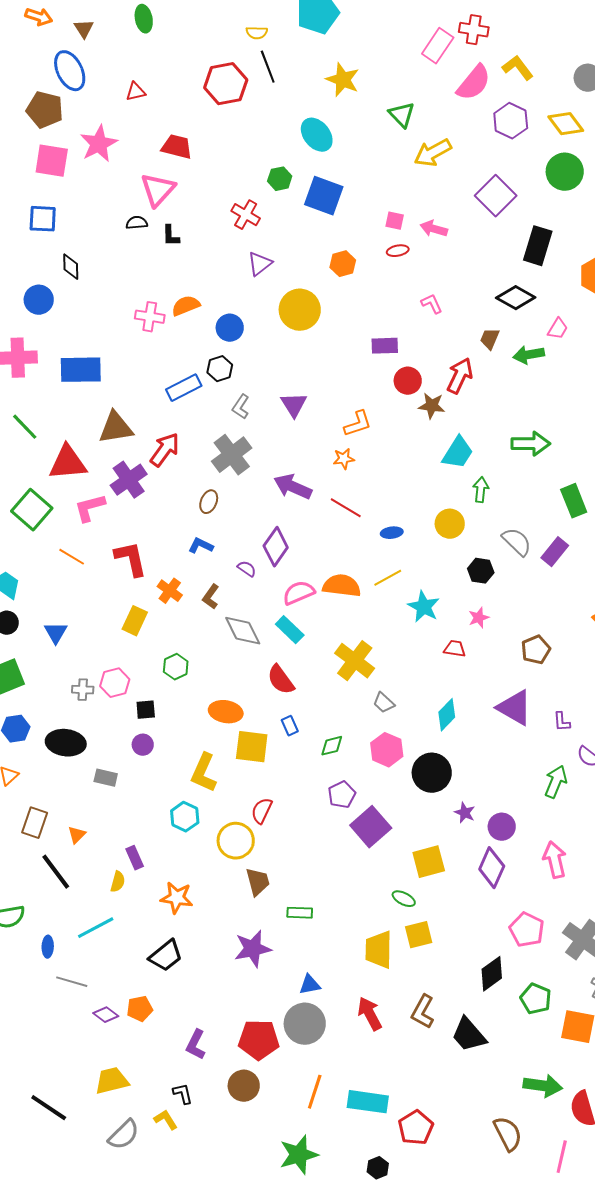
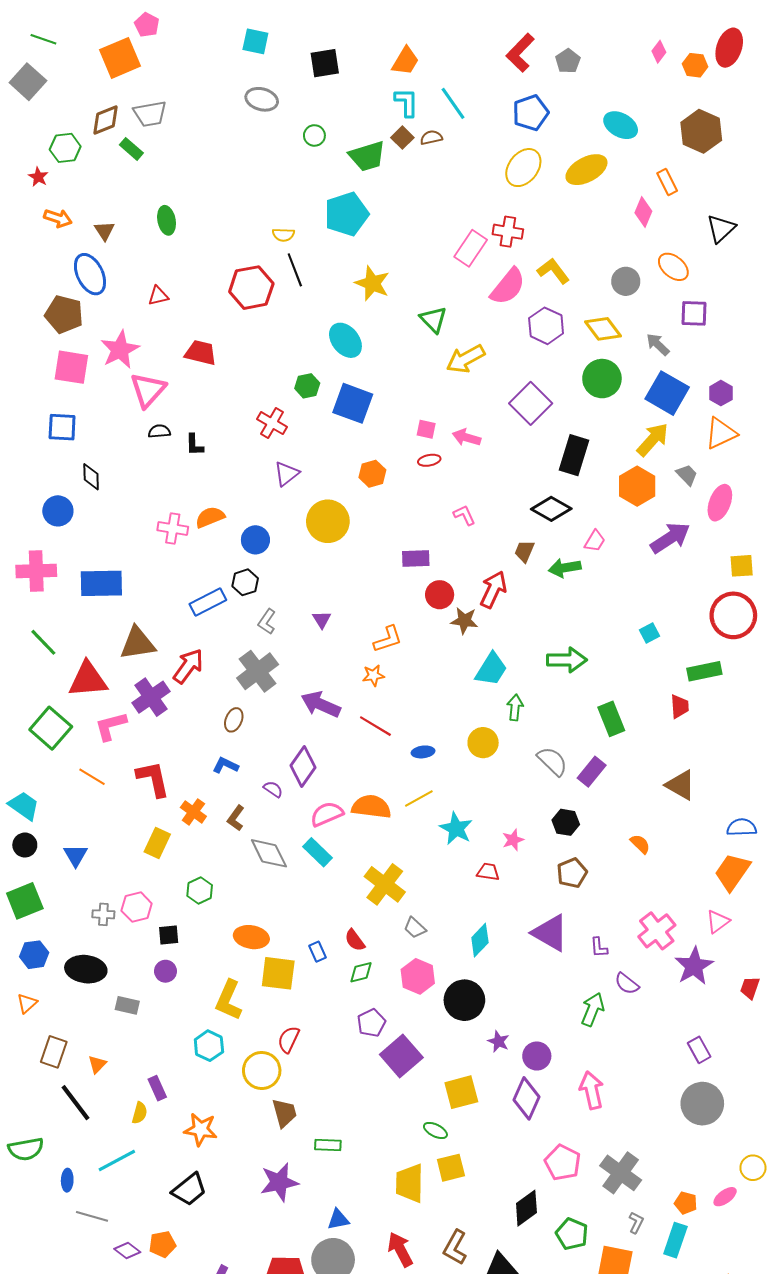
pink triangle: (158, 190) -> (148, 390), moved
purple triangle: (294, 405) -> (322, 620), size x0.7
black hexagon: (481, 571) -> (566, 822), moved
red semicircle: (281, 680) -> (355, 940), moved, size x0.7

